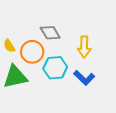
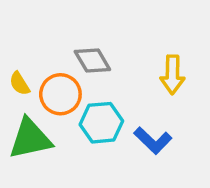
yellow arrow: (84, 47) -> (172, 75), moved

